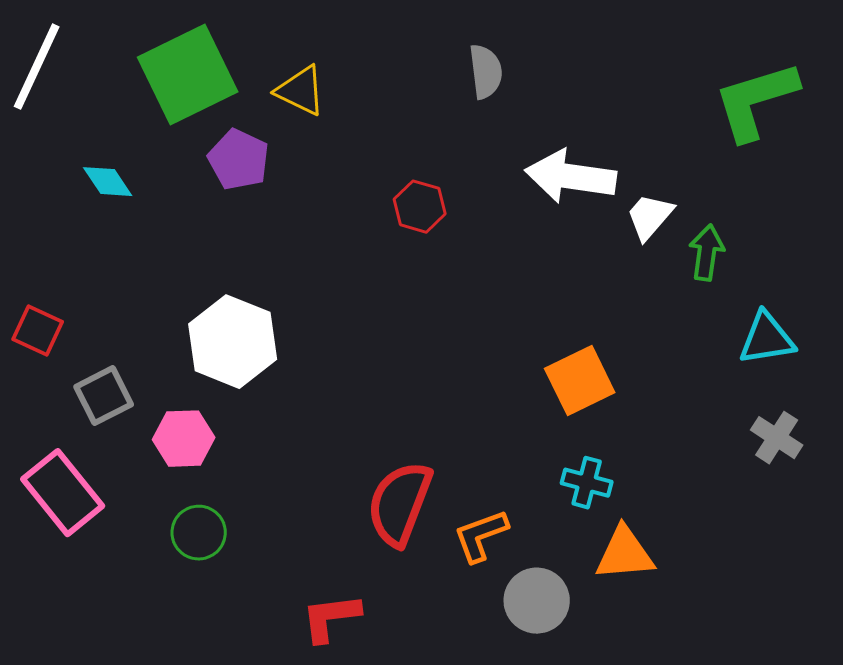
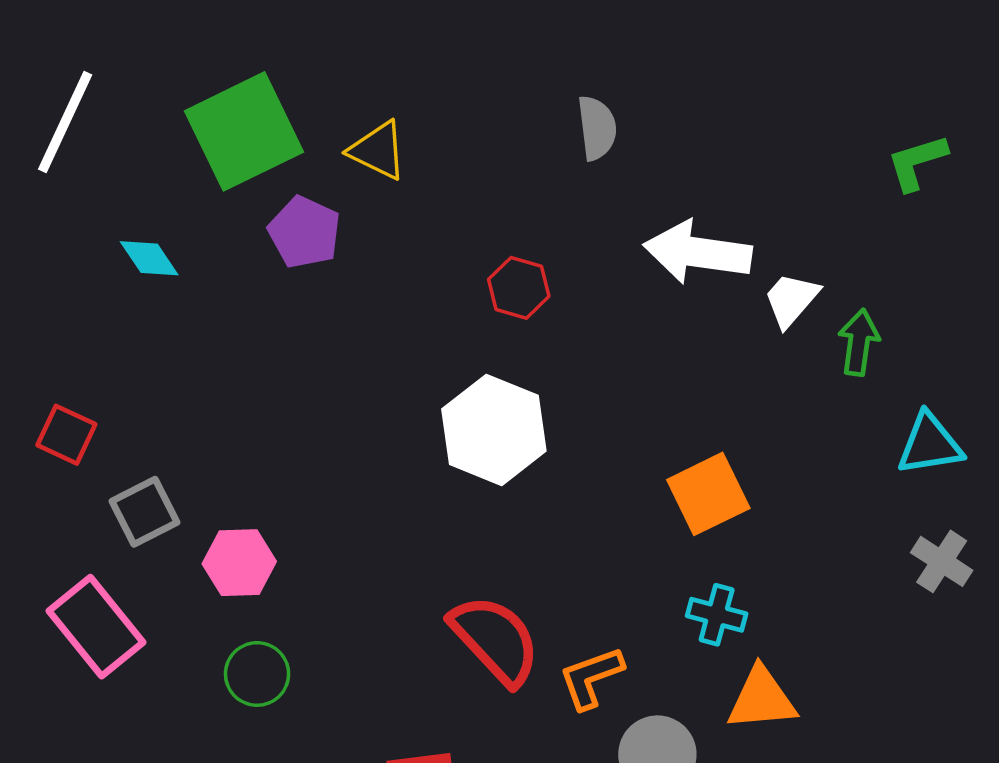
green L-shape: (756, 101) -> (917, 162), size x0.6
white hexagon: (233, 342) -> (494, 430), moved
red semicircle: (400, 504) -> (495, 640), turned 116

